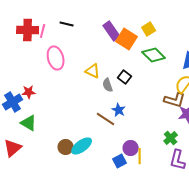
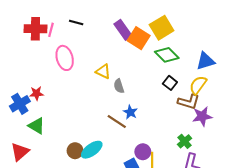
yellow square: (149, 29) -> (162, 28), size x1.6
black square: (125, 77) -> (170, 83), moved

